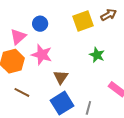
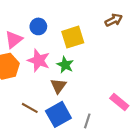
yellow square: (83, 21) -> (73, 37), moved
green star: (97, 55) -> (65, 65), moved
brown line: (22, 92) -> (30, 108), moved

